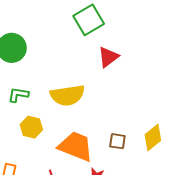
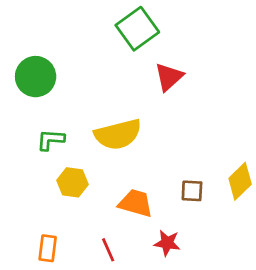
orange trapezoid: (76, 146) -> (136, 203), size x0.7

